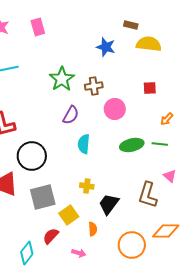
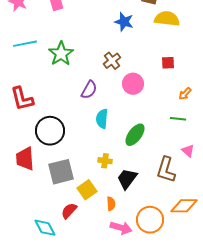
green star: (62, 79) -> (61, 54), moved
brown cross: (94, 86) -> (112, 61), turned -30
green ellipse: (132, 145) -> (135, 135), moved, turned -40
cyan diamond: (27, 253) -> (45, 228), turned -65
pink arrow: (79, 253) -> (121, 228), moved, size x1.5

